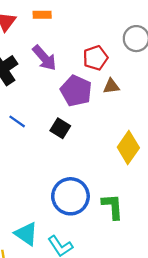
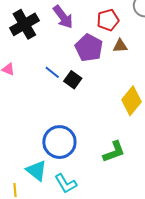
blue line: (17, 121) -> (52, 72), moved
blue circle: (70, 196) -> (59, 142), moved
green L-shape: (112, 207) -> (114, 152), turned 70

